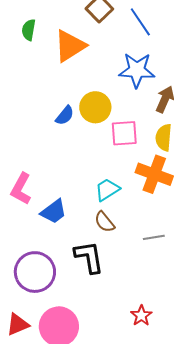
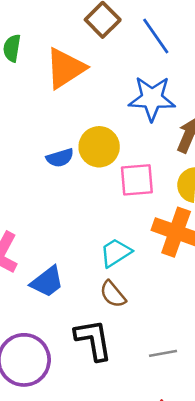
blue semicircle: (65, 115) -> (60, 158), turned 35
gray line: (154, 237) -> (163, 353), moved

